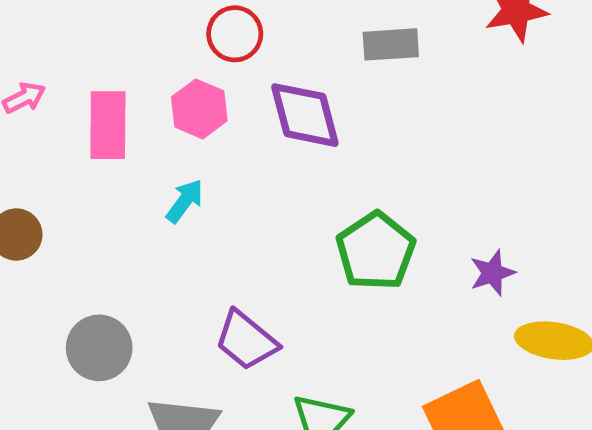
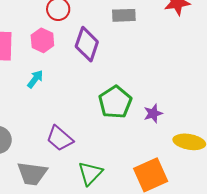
purple diamond: (305, 115) -> (87, 44), turned 32
purple star: (492, 273) -> (153, 113), moved

